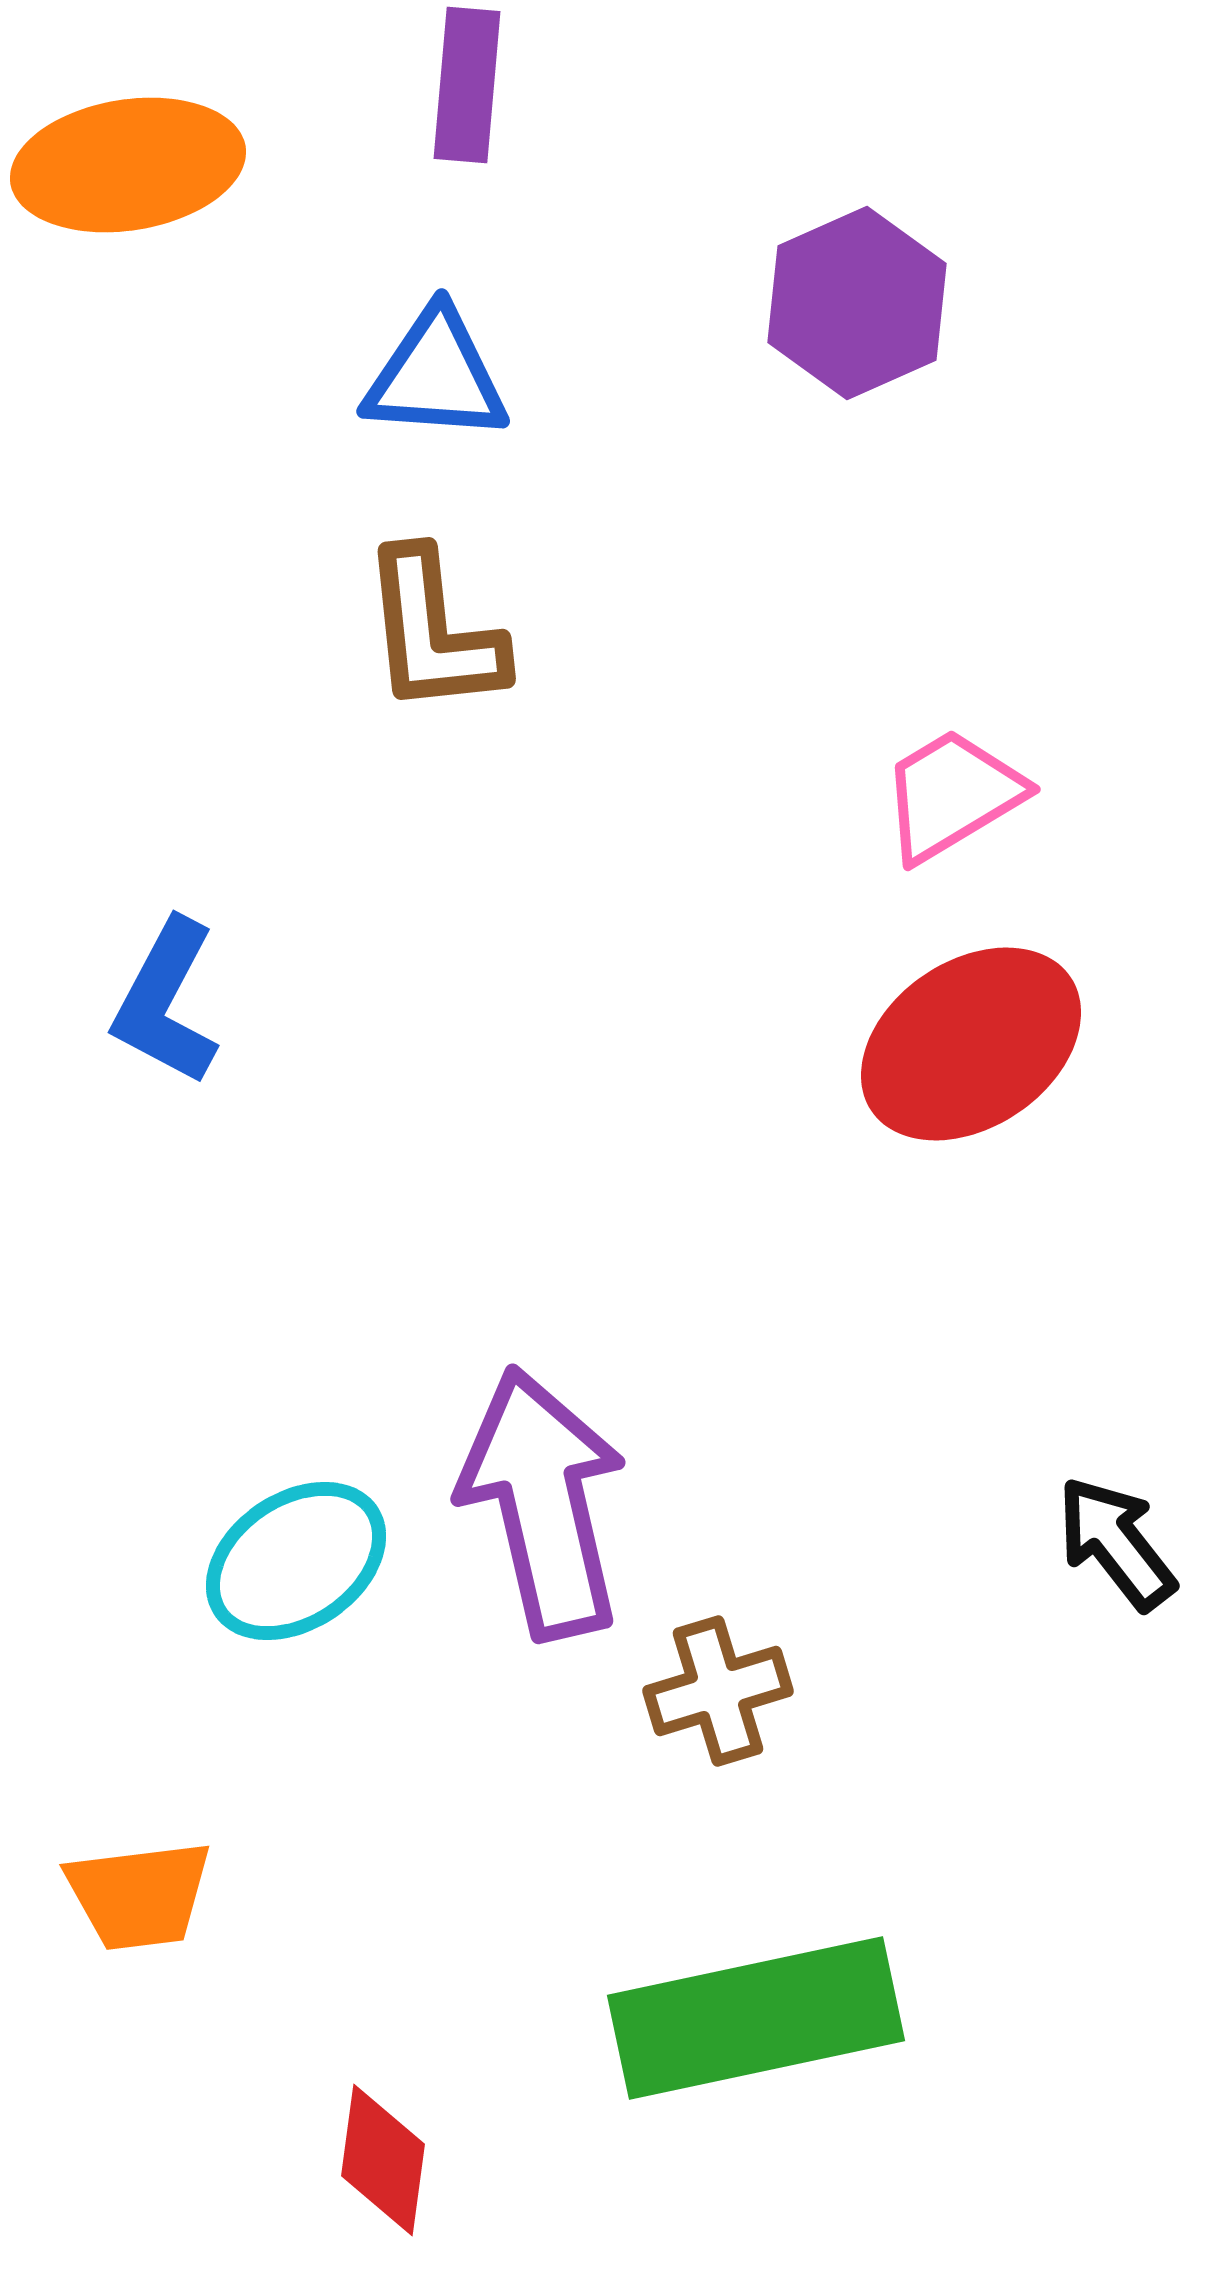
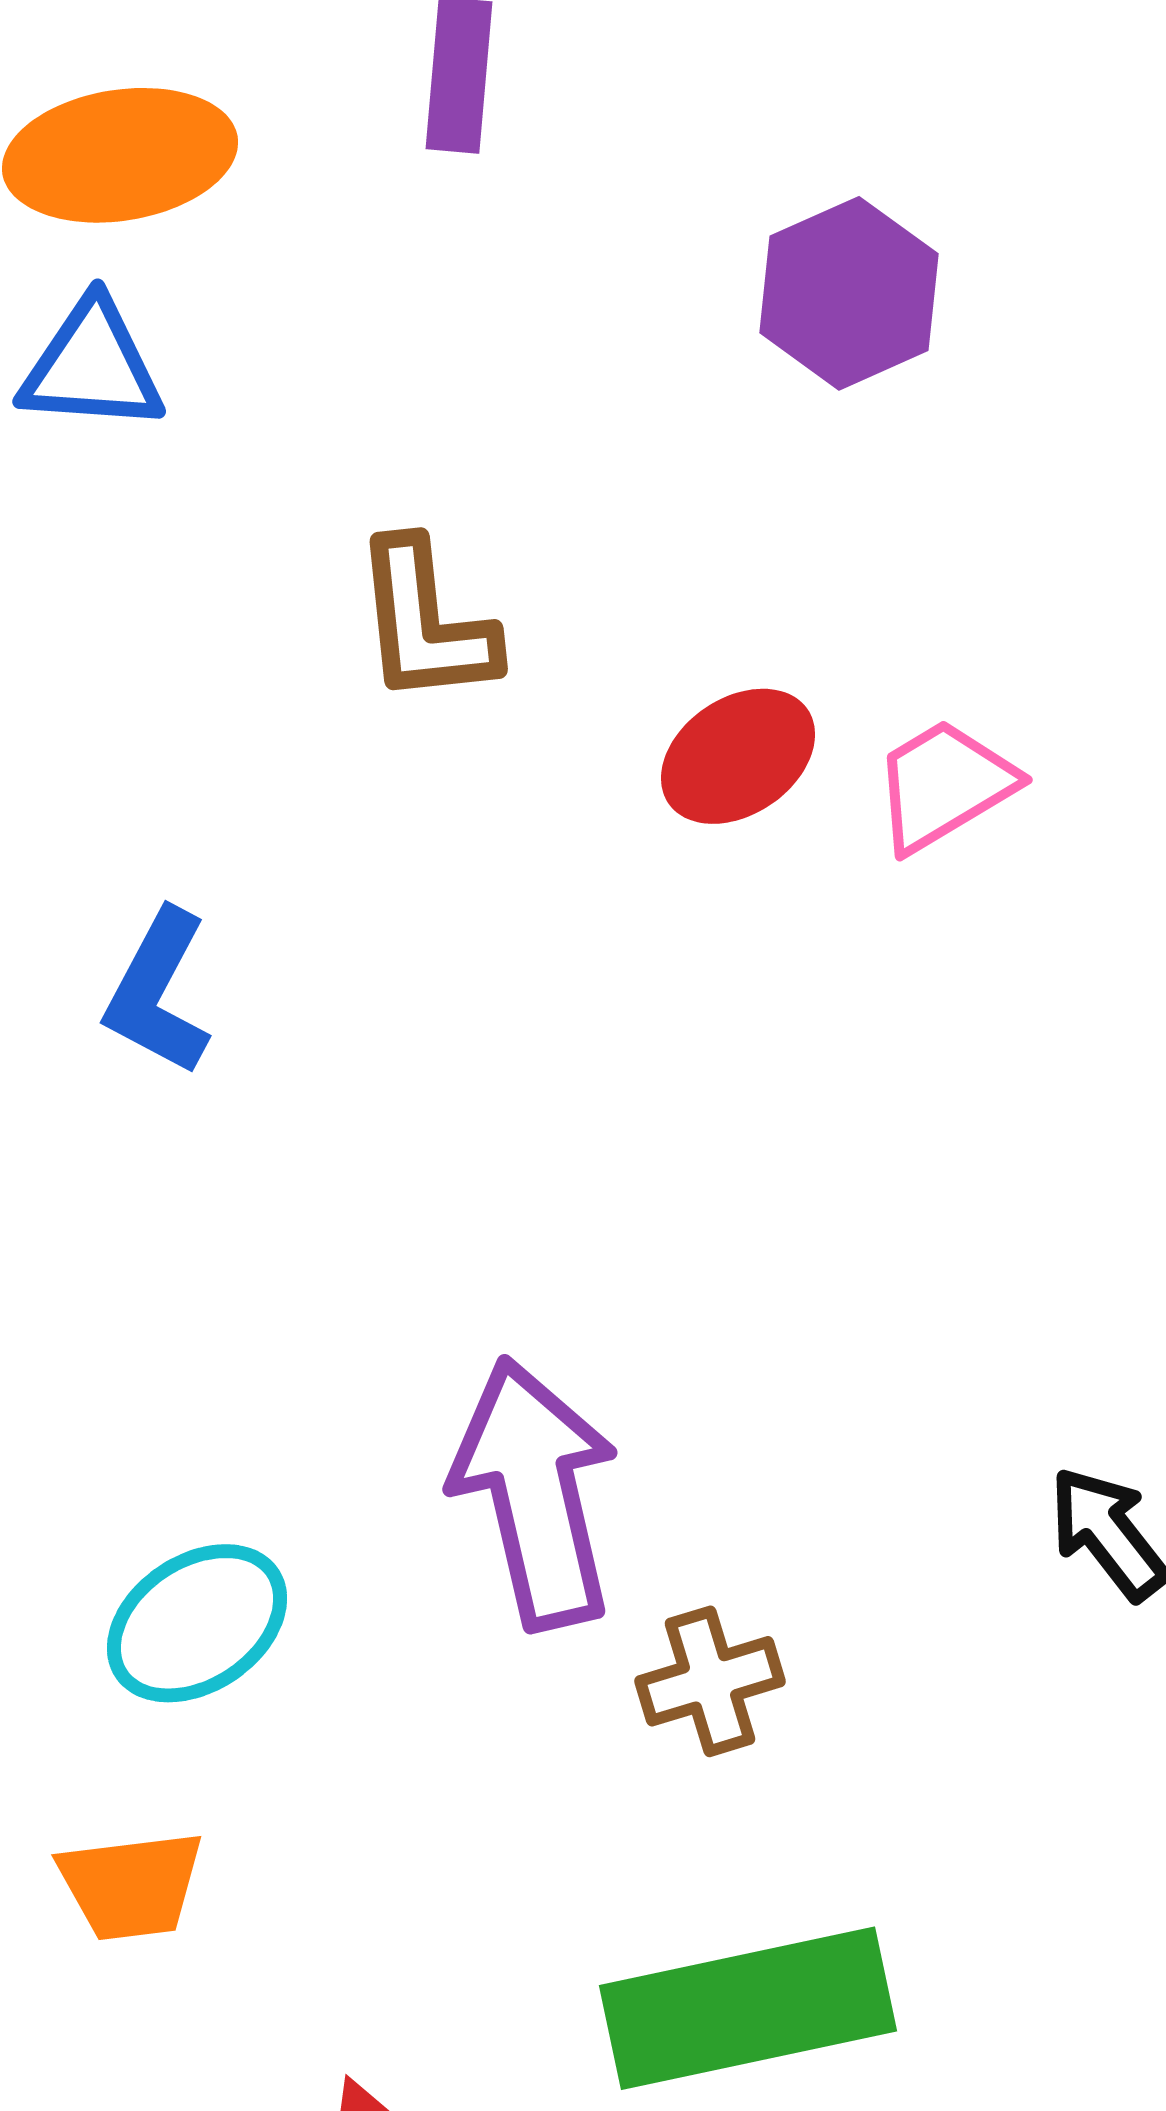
blue triangle: (436, 376) -> (92, 366), moved
red ellipse: (971, 1044) -> (738, 756), moved, size x0.7
cyan ellipse: (296, 1561) -> (197, 1623), moved

